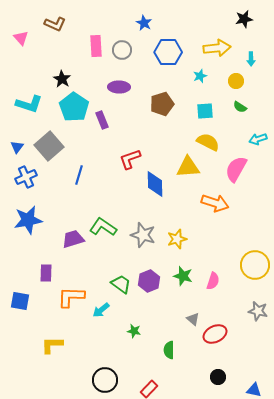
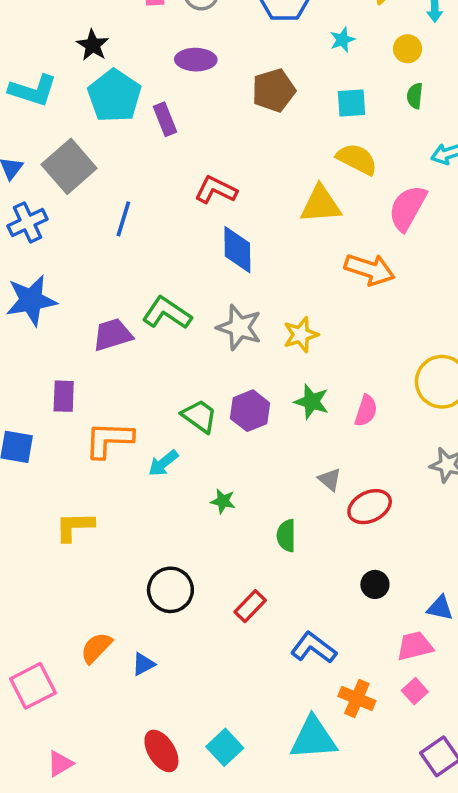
green semicircle: (240, 107) -> (415, 96), turned 64
red L-shape: (130, 159) -> (216, 190), turned 45
blue diamond: (155, 184) -> (237, 250), moved

